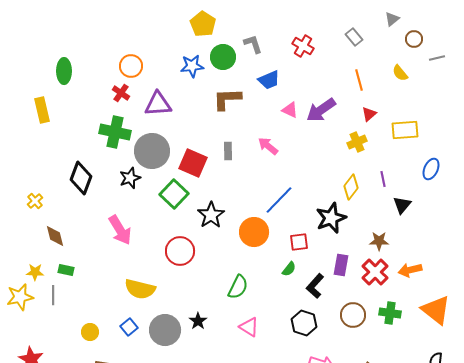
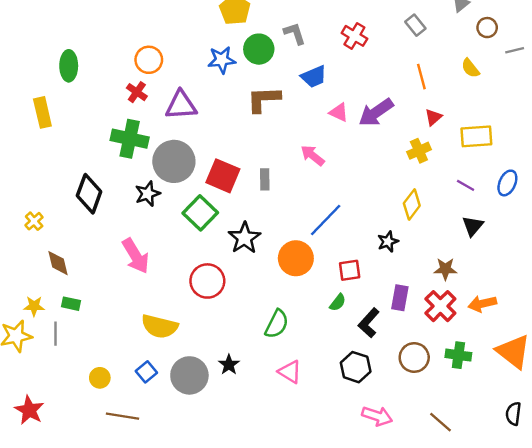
gray rectangle: (228, 151) -> (265, 179), moved
purple line: (383, 179) -> (466, 185), moved, turned -49
black star: (331, 218) -> (388, 242), size x0.6

